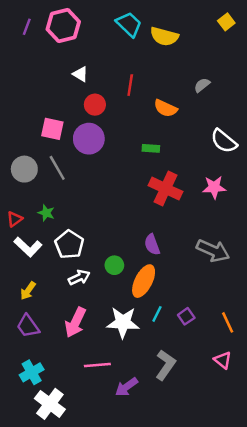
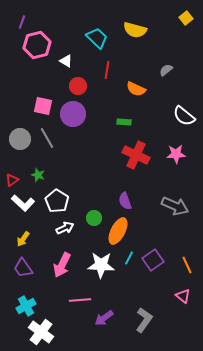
cyan trapezoid: (129, 24) -> (97, 38), moved
pink hexagon: (63, 25) -> (37, 45), moved
purple square: (186, 316) -> (153, 260), size x1.5
gray L-shape: (165, 365) -> (144, 320), moved

